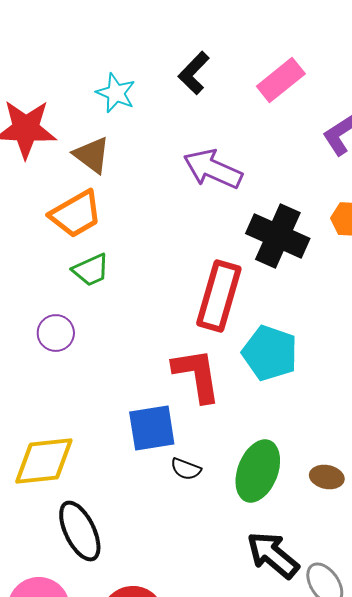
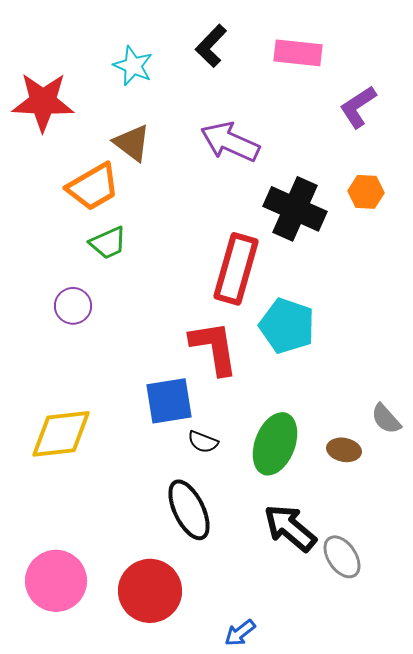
pink rectangle: (281, 80) -> (298, 53), turned 45
brown triangle: (92, 155) -> (132, 143), moved
black ellipse: (80, 531) -> (189, 510), moved

